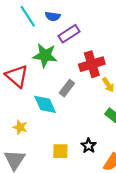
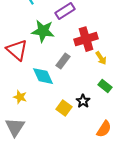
black star: (89, 146) -> (83, 101), moved
yellow square: (60, 151) -> (64, 108), moved, turned 35

